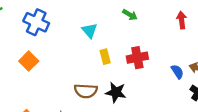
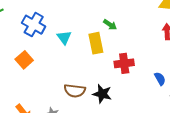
green arrow: (130, 15) -> (110, 25), moved
cyan triangle: (90, 31) -> (64, 37), moved
yellow rectangle: (105, 57) -> (96, 43), moved, size x1.5

